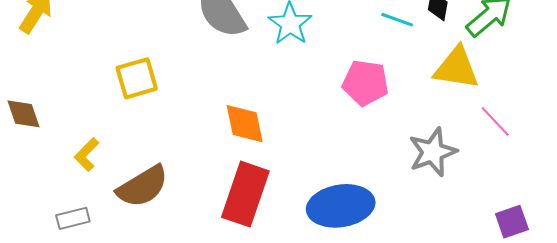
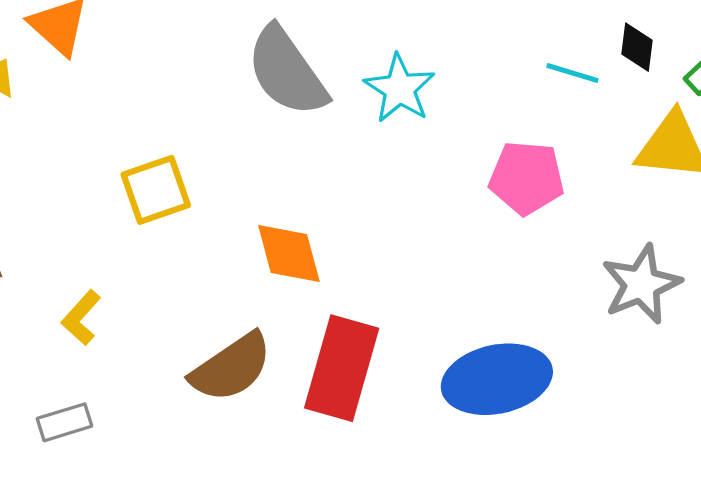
orange diamond: (245, 124) -> (289, 253), moved
brown semicircle: (143, 186) -> (231, 367), moved

